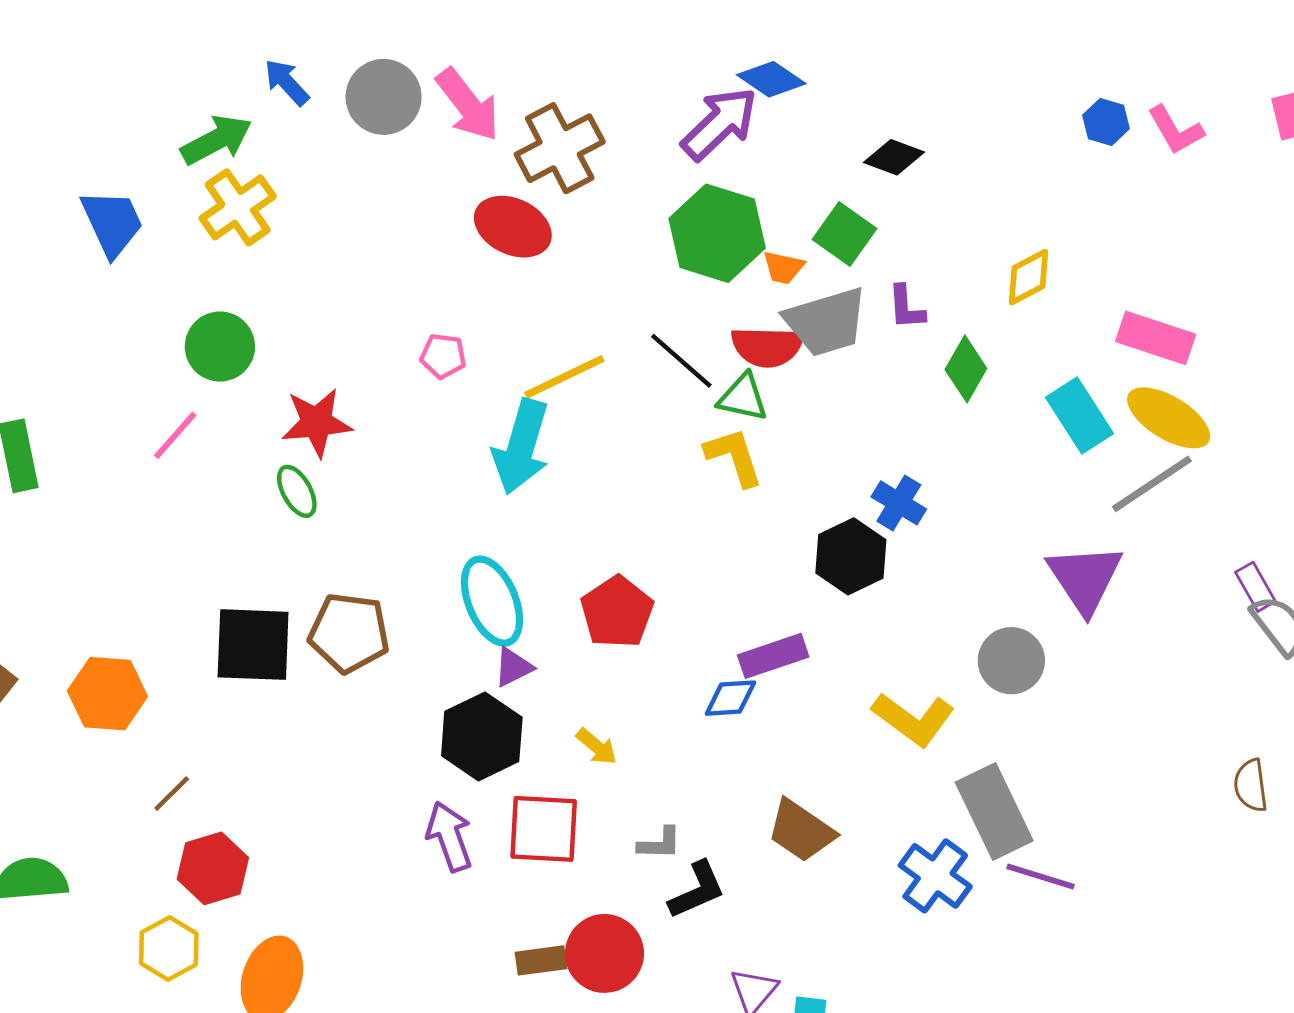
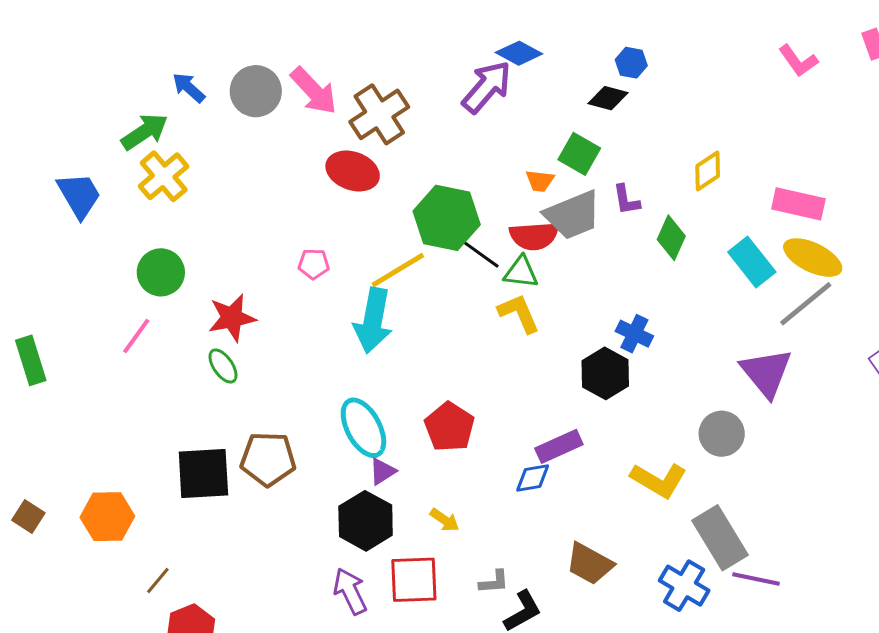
blue hexagon: (1106, 122) -> (631, 63), moved
green hexagon: (717, 233) -> (447, 218), moved

